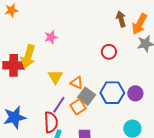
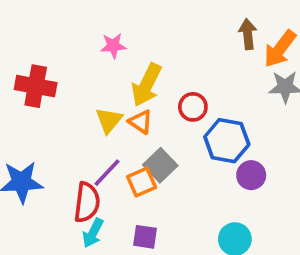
red circle: (109, 52) -> (193, 107), moved
yellow arrow: (28, 56) -> (147, 85), moved
orange triangle: (77, 83) -> (141, 122), moved
blue hexagon: (112, 93) -> (227, 141), moved

